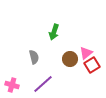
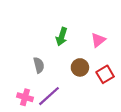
pink triangle: (86, 53) -> (98, 40), moved
pink cross: (12, 85) -> (25, 97), moved

